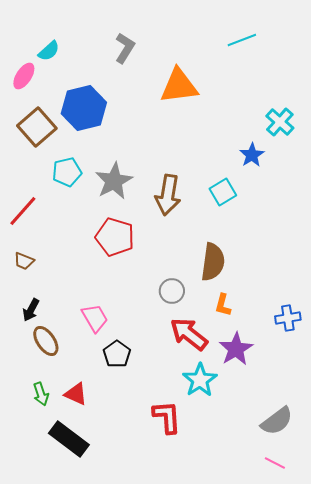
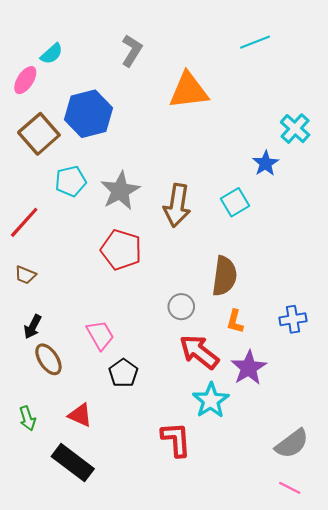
blue cross: (288, 318) -> (293, 319), moved
green arrow: (41, 394) -> (27, 418), moved

